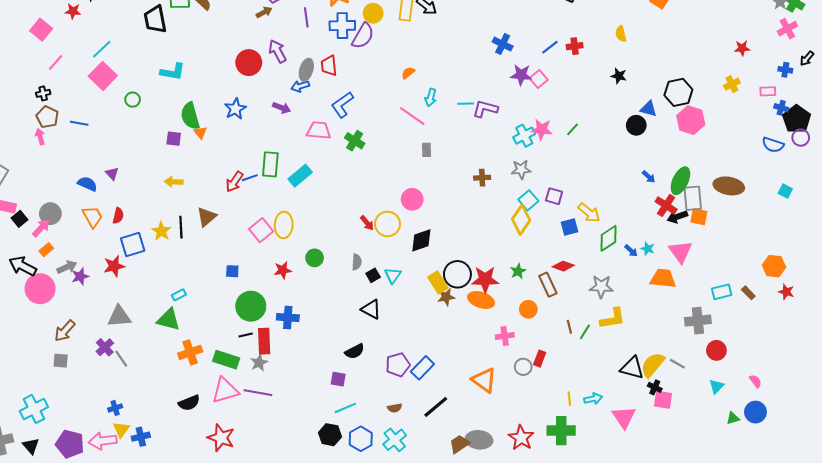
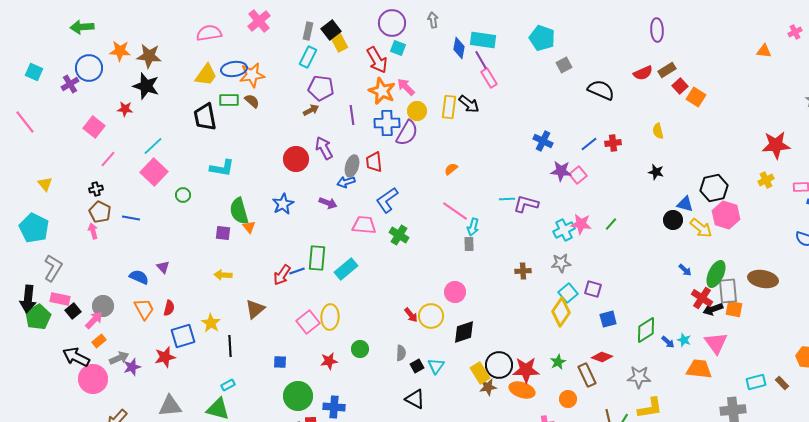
red star: (742, 48) -> (776, 145), size x1.8
cyan arrow: (431, 98) -> (473, 227), moved
yellow arrow: (589, 213) -> (701, 228), moved
black line: (181, 227) -> (230, 346), moved

